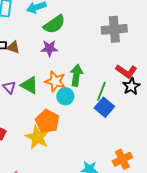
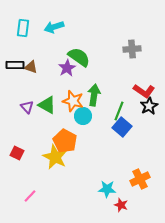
green semicircle: (54, 24) -> (79, 57), moved, turned -110
gray cross: (114, 29) -> (132, 49), size x0.7
purple star: (49, 48) -> (67, 68), turned -30

